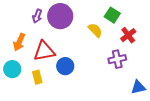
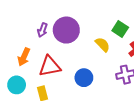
blue circle: (65, 66) -> (84, 78), moved

